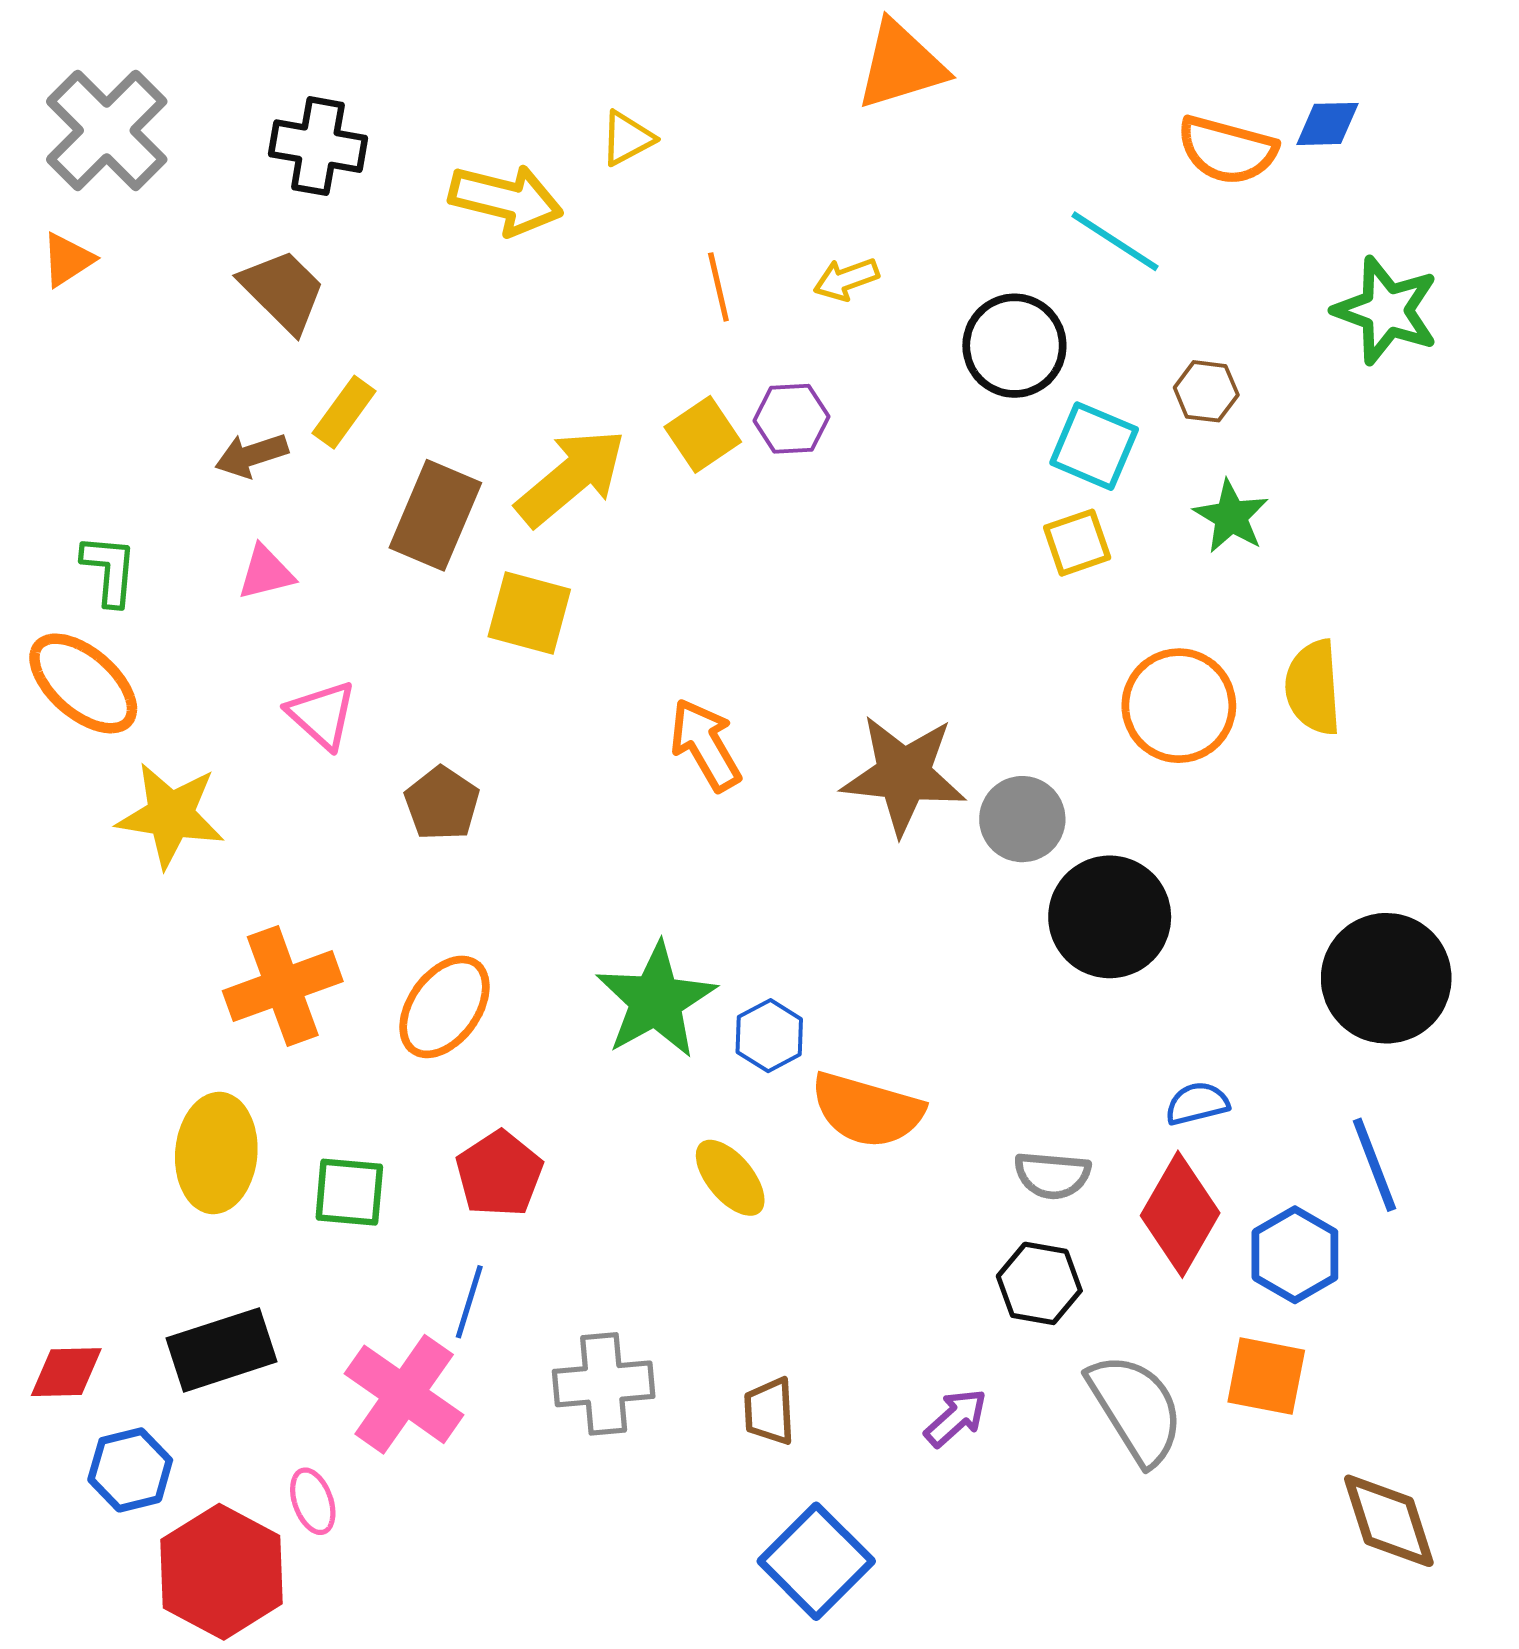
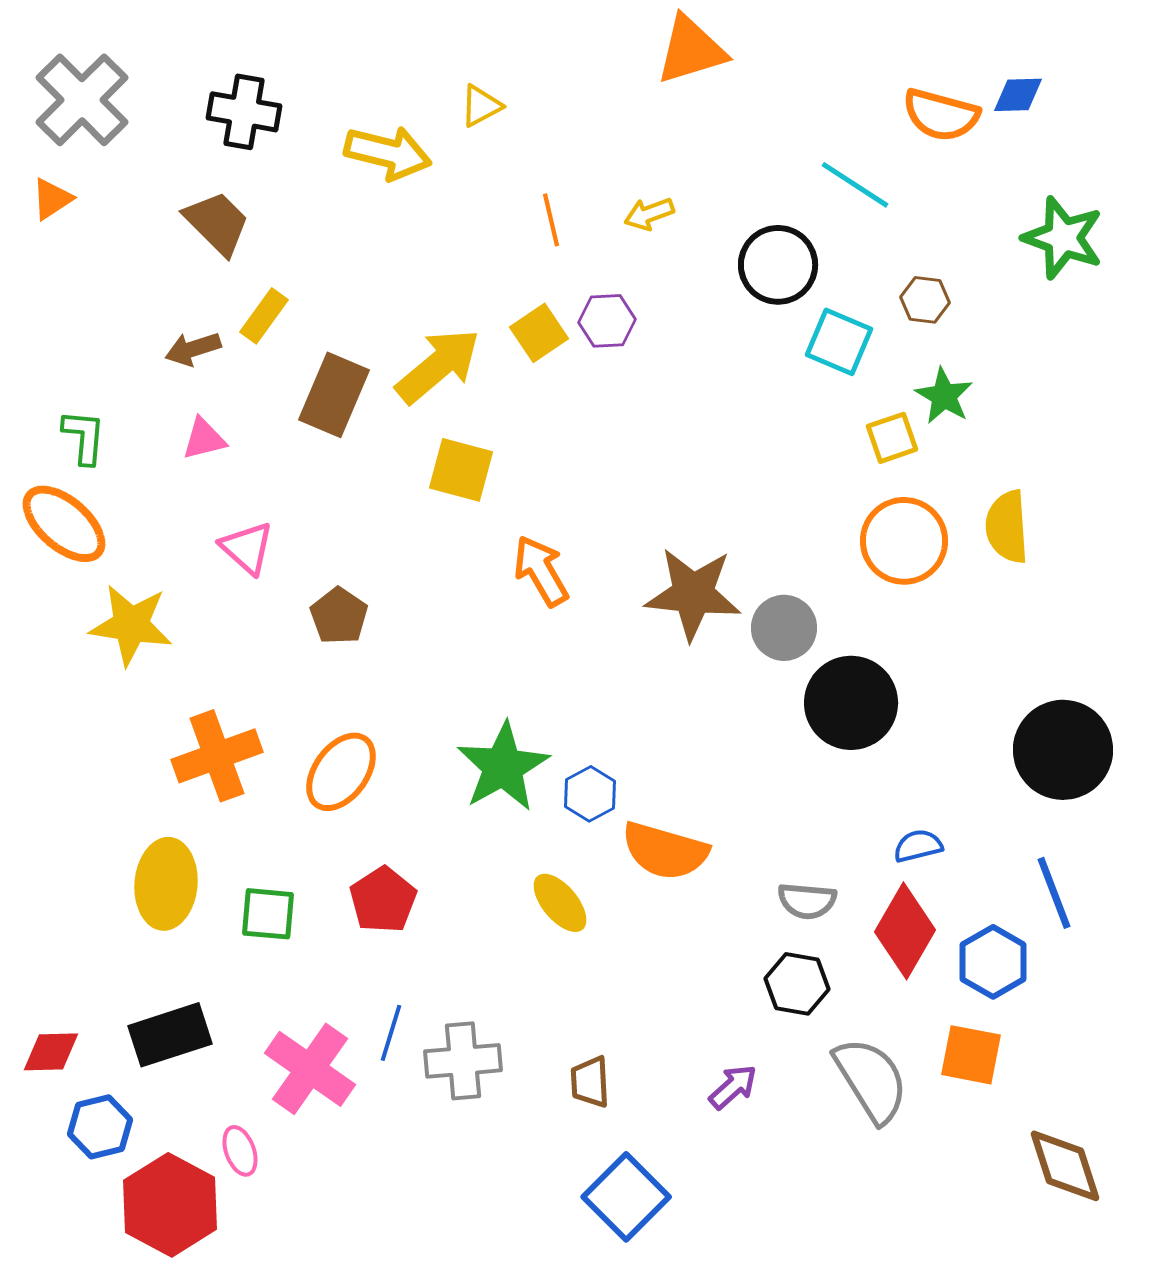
yellow square: (1077, 543) -> (892, 438), moved
yellow square: (529, 613) -> (461, 470), moved
blue line: (469, 1302) -> (391, 1033), moved

